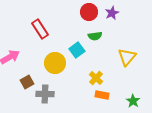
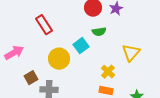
yellow cross: (96, 78) -> (108, 72), moved

